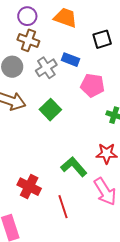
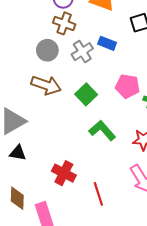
pink pentagon: (93, 85) -> (127, 86), moved
green L-shape: (74, 167) -> (102, 130), moved

